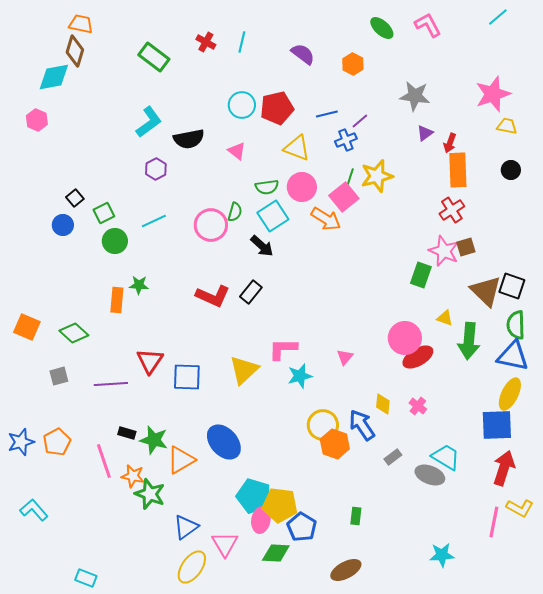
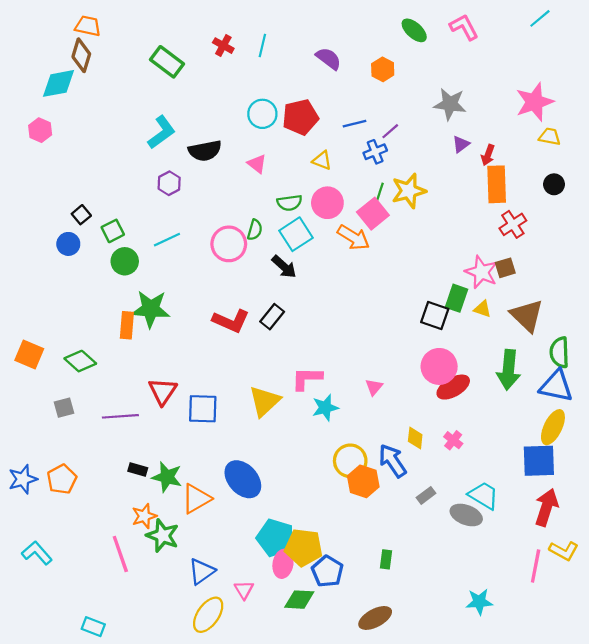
yellow triangle: (297, 148) -> (322, 160), size x0.7
red cross: (452, 210) -> (513, 224), moved
green star: (139, 285) -> (151, 309), size x1.8
black square: (512, 286) -> (435, 315), moved
yellow triangle: (445, 318) -> (482, 309), moved
pink line: (104, 461) -> (120, 554), moved
orange star: (133, 476) -> (144, 516), turned -30
pink triangle: (225, 544) -> (244, 590), size x0.7

